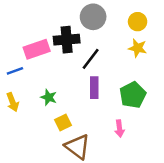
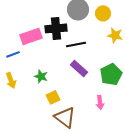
yellow circle: (138, 22) -> (103, 13), moved
black line: (91, 59) -> (76, 44), turned 42
purple rectangle: (94, 88) -> (79, 68), turned -48

